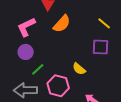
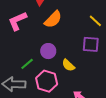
purple circle: (26, 52) -> (48, 51), moved

